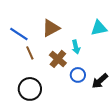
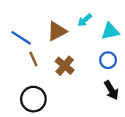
cyan arrow: (76, 47) -> (85, 20), moved, turned 64
blue circle: (78, 75) -> (108, 60), moved
black arrow: (100, 81) -> (111, 90), turned -78

